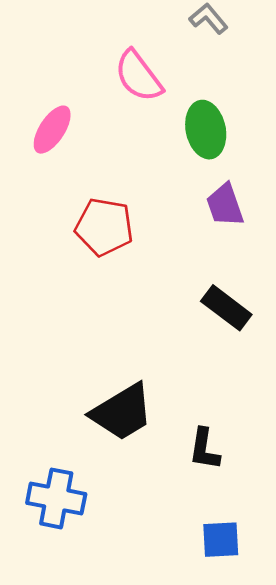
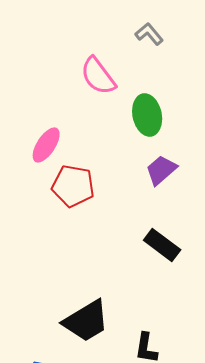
pink ellipse: (52, 130) -> (46, 145), moved
purple trapezoid: (225, 205) -> (161, 170), turned 68

